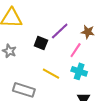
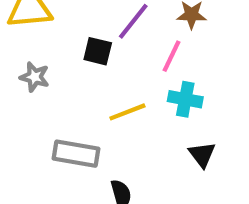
yellow line: (51, 74) -> (127, 112), turned -42

